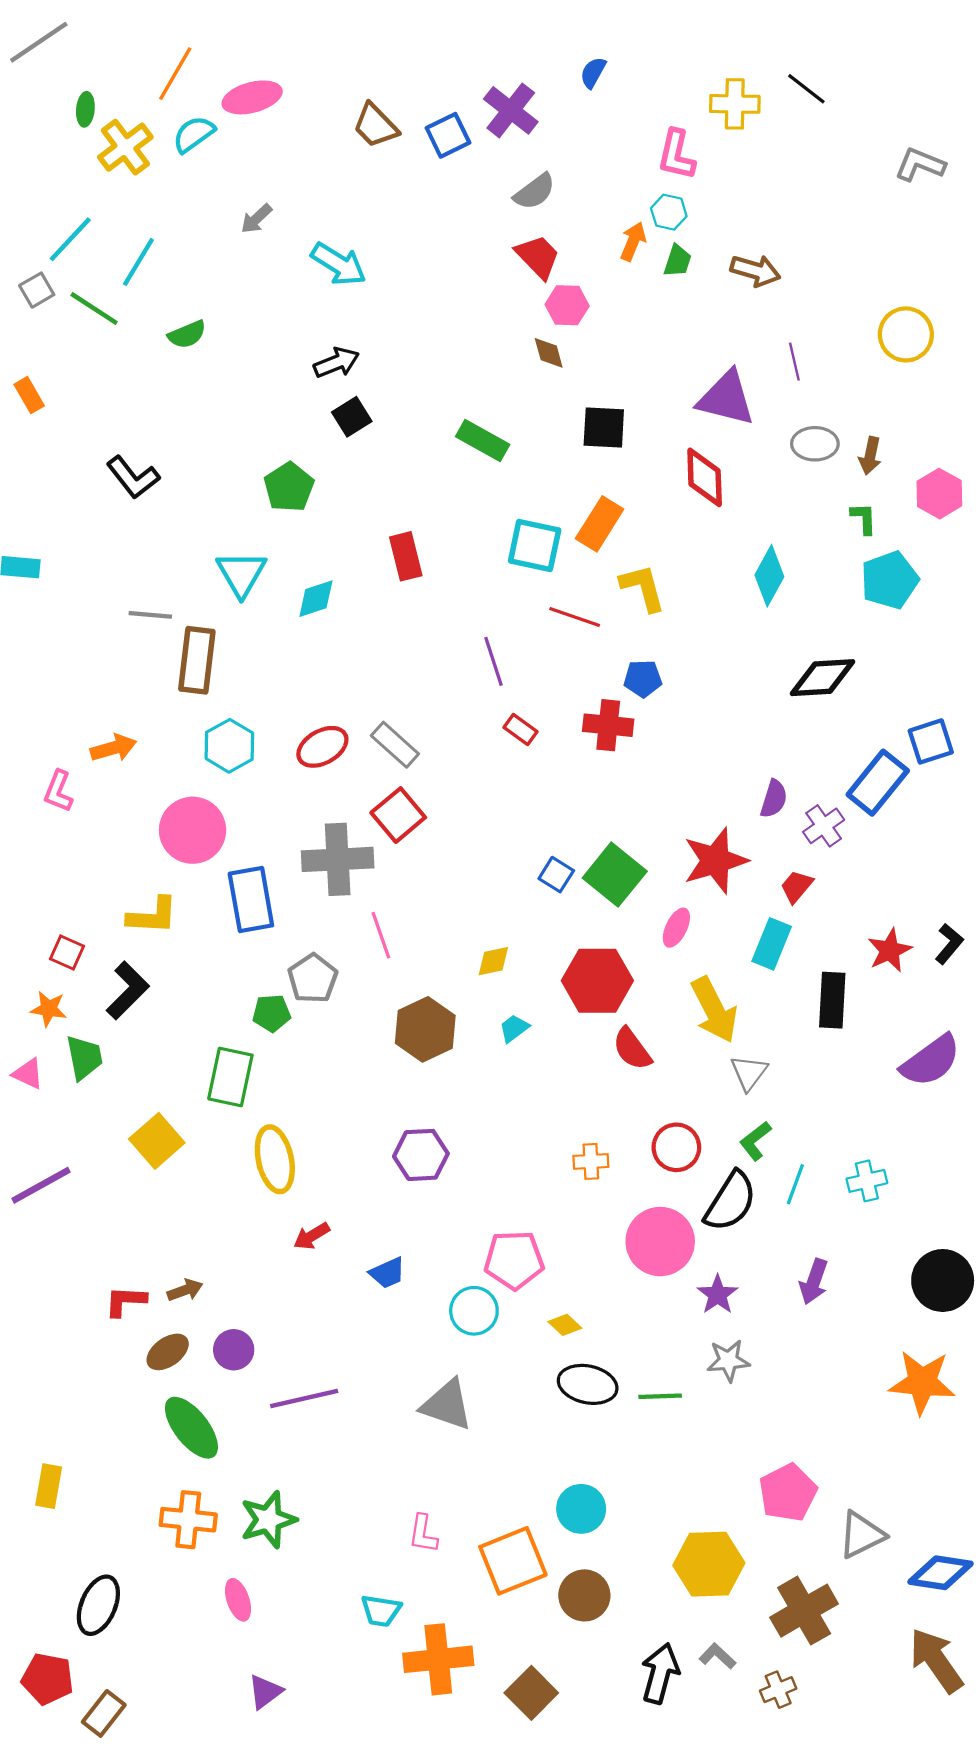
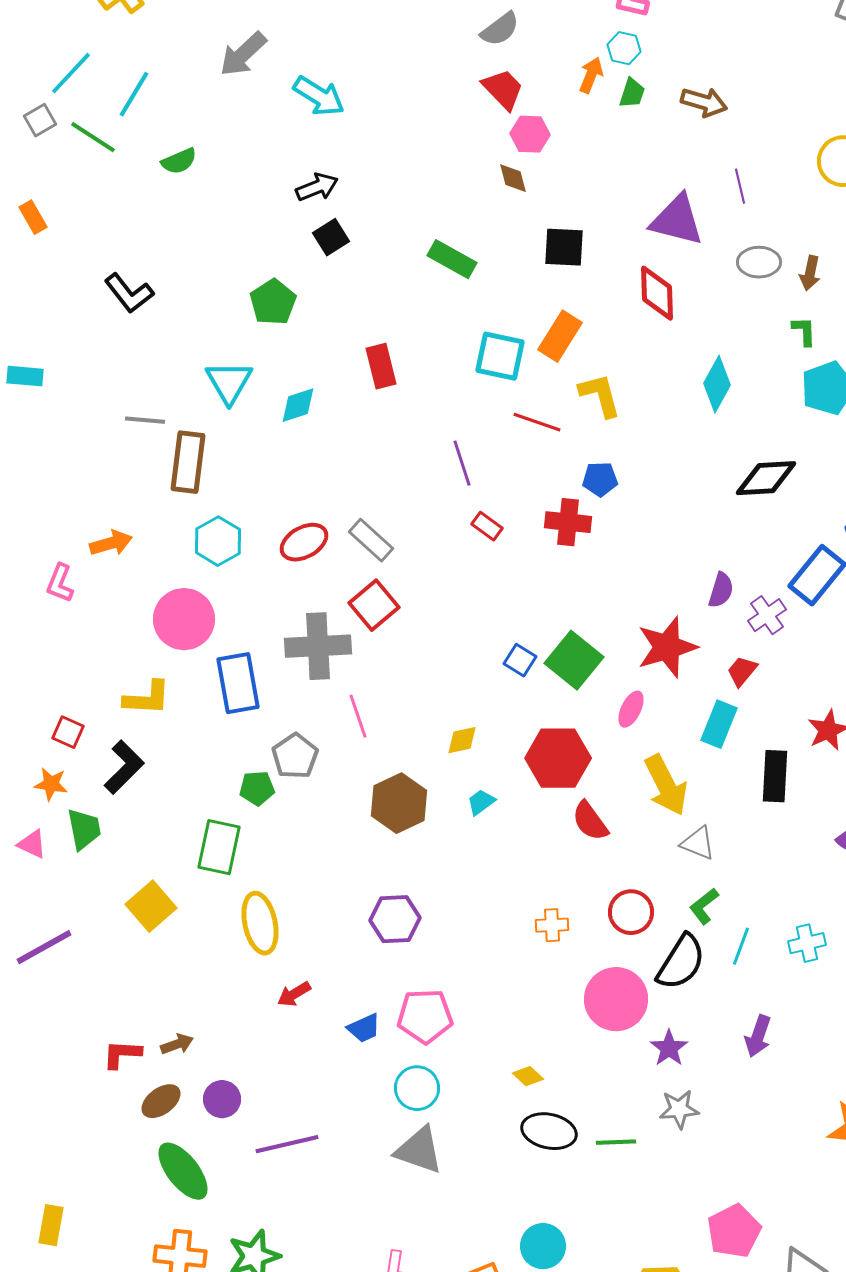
gray arrow: (256, 219) -> (243, 54), size x1.6
gray triangle: (749, 1073) -> (698, 843), turned -45
pink pentagon: (514, 1260) -> (425, 1016), moved
cyan circle: (474, 1311) -> (417, 1088), moved

